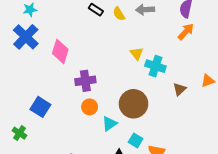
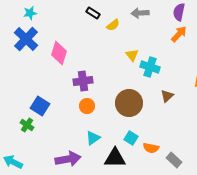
yellow semicircle: (119, 14) -> (113, 25), moved, turned -96
brown triangle: (180, 89) -> (167, 96), moved
cyan triangle: (109, 124) -> (93, 138), moved
green cross: (19, 133) -> (27, 125), moved

